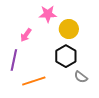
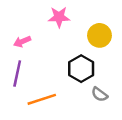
yellow circle: (69, 29) -> (99, 35), moved
pink arrow: (26, 35) -> (22, 42), moved, turned 32

